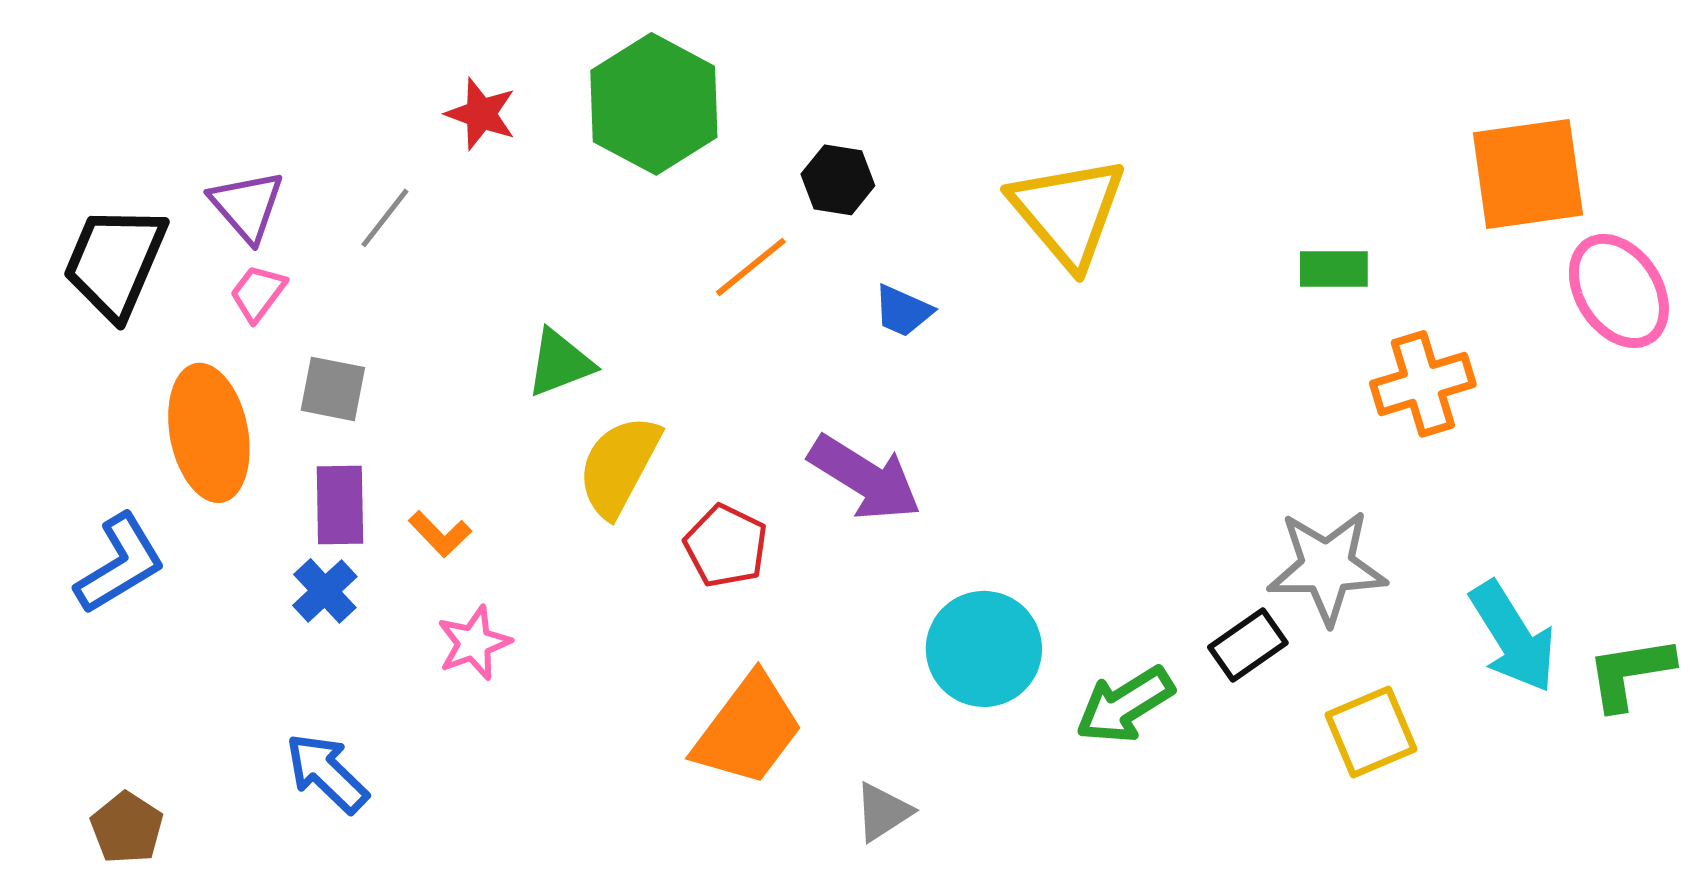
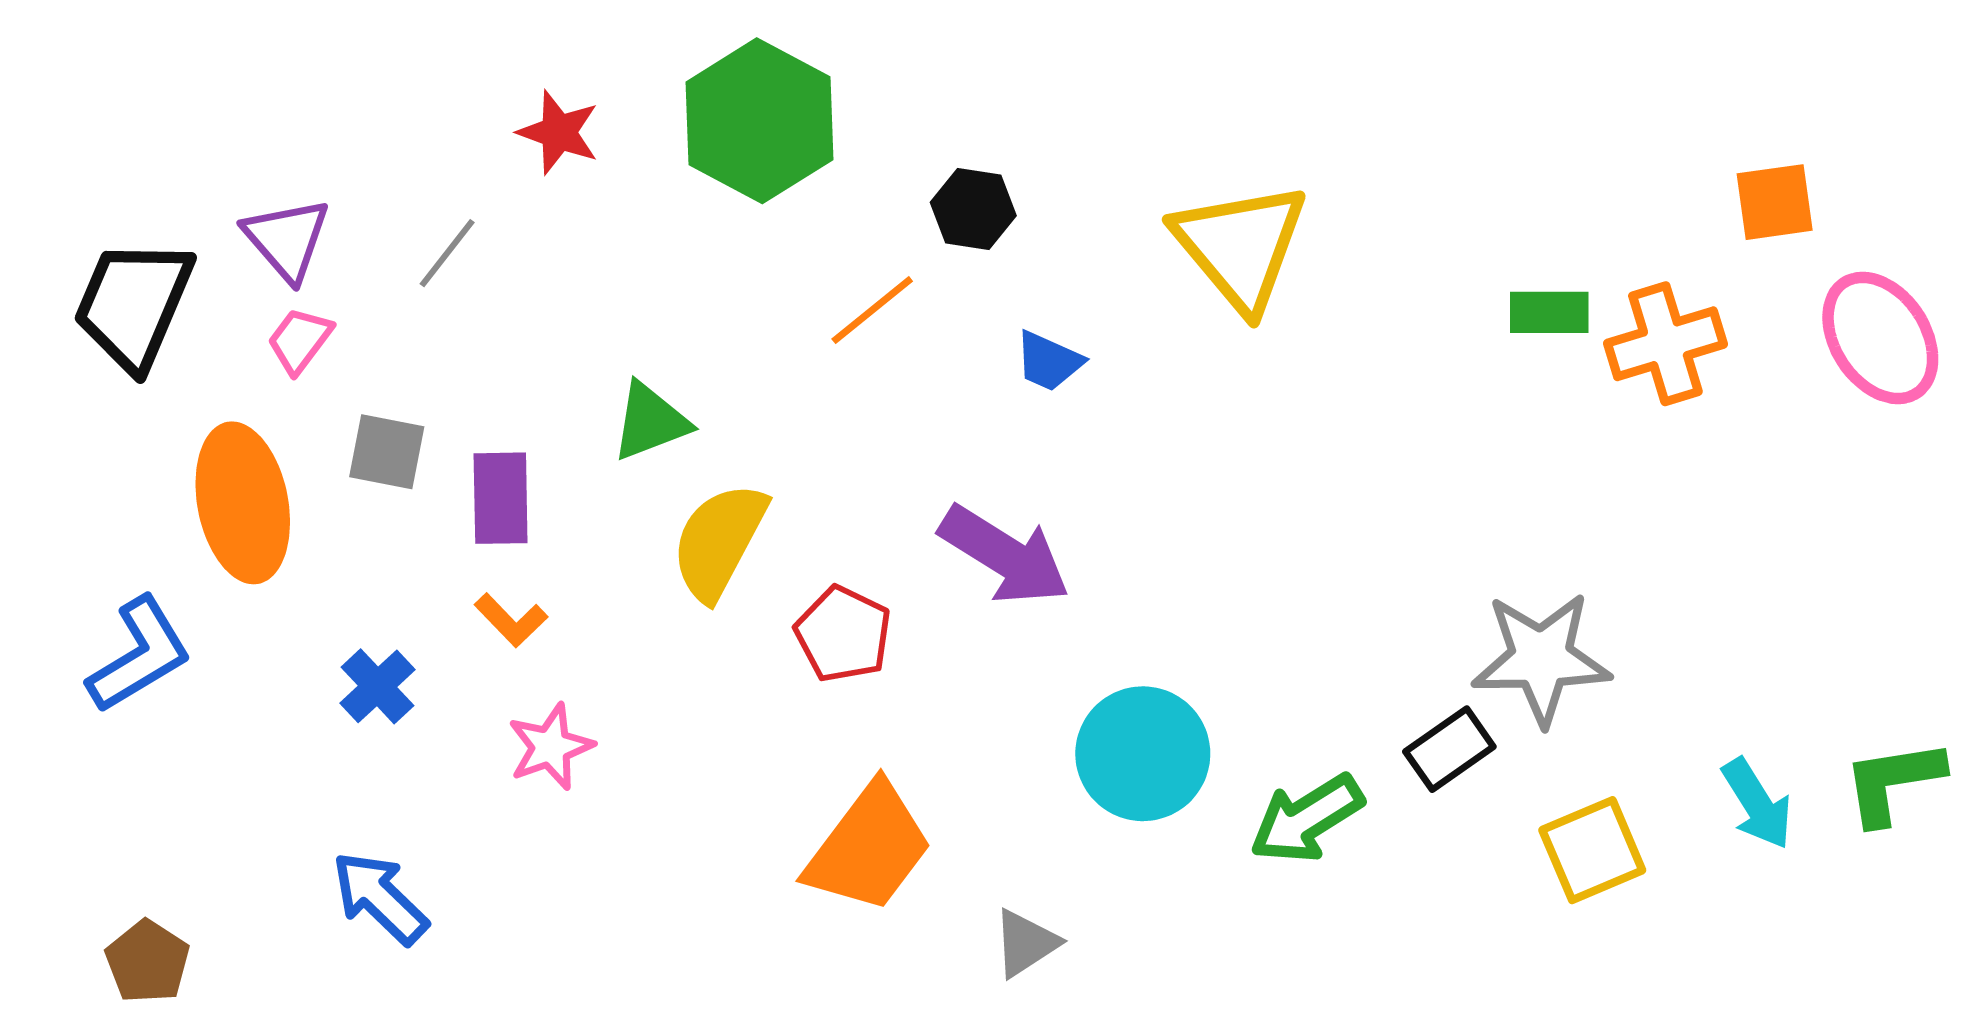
orange square: (1528, 174) -> (1775, 202), size x0.6
orange cross: (1423, 384) -> (1665, 344), moved
purple rectangle: (340, 505) -> (501, 498), moved
cyan arrow: (1513, 637) -> (1757, 804), moved, size x0.7

